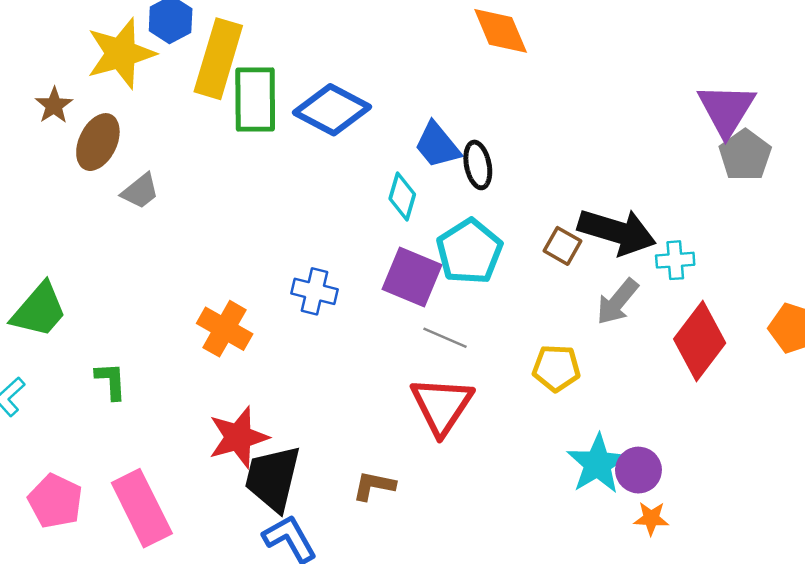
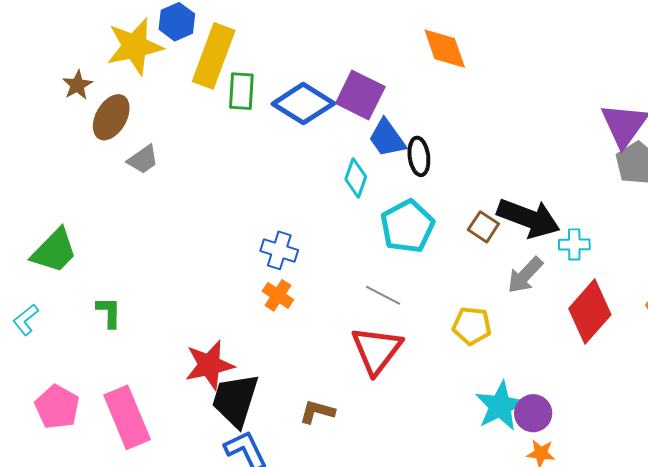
green rectangle: (255, 100) -> (241, 91), size x0.7
purple square: (412, 277) -> (360, 95), moved
orange cross: (225, 329) -> (278, 295), moved, size x0.7

